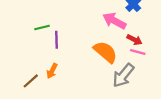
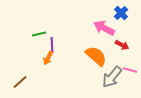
pink line: (138, 52) -> (130, 70), moved
orange arrow: (52, 71) -> (48, 58), moved
brown line: (31, 81) -> (20, 82), moved

